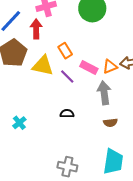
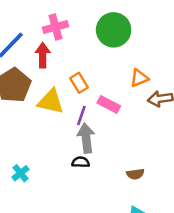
orange triangle: (110, 67) -> (139, 78), moved
purple line: (67, 76) -> (81, 115), turned 63
gray arrow: (104, 93) -> (86, 138), moved

